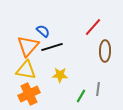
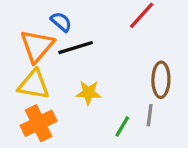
brown ellipse: (105, 51) -> (161, 80), moved

